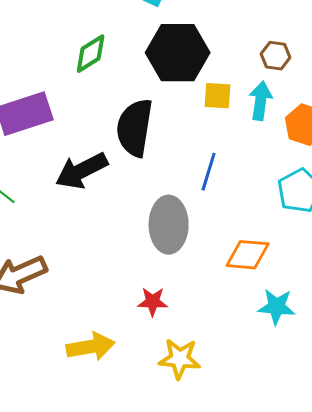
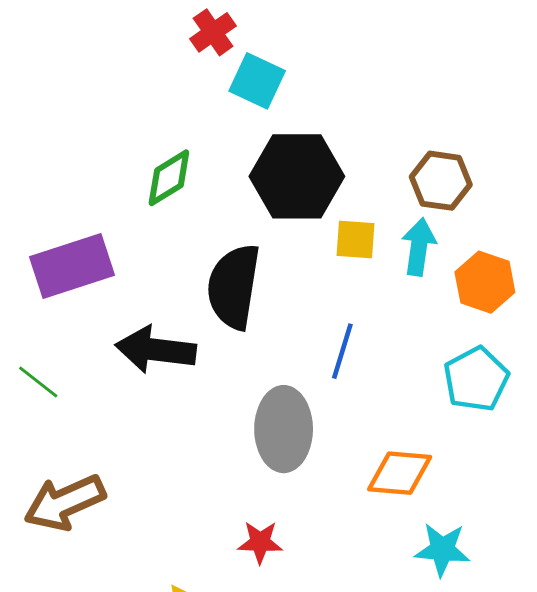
brown hexagon: (276, 56) -> (441, 181), size x1.4
black arrow: (82, 171) -> (156, 350), turned 34

